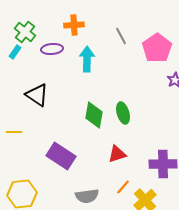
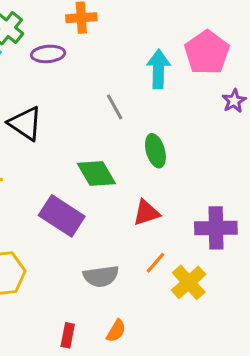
gray line: (121, 36) -> (115, 107), moved
cyan arrow: (87, 59) -> (158, 69), moved
green diamond: (94, 115) -> (96, 173), moved, turned -40

